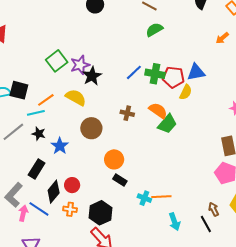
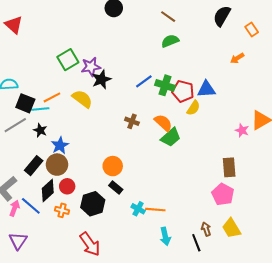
black square: (19, 90) -> (25, 103), moved
brown circle: (91, 128) -> (57, 165), moved
black hexagon: (100, 213) -> (93, 204), moved

